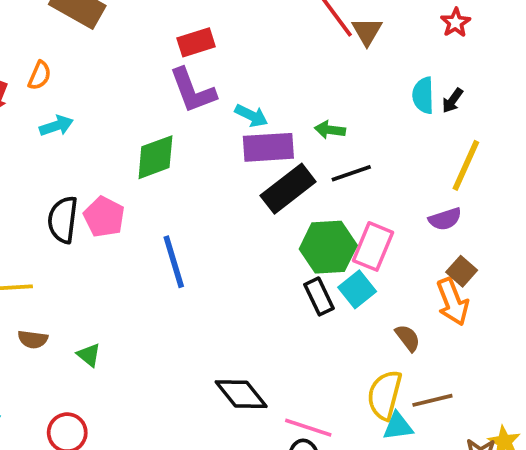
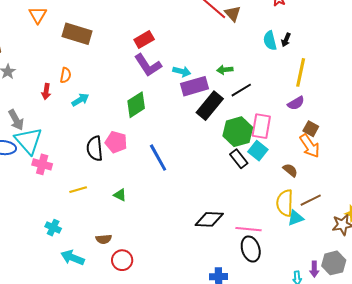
brown semicircle: (33, 339) -> (104, 239), moved
green triangle: (89, 355) -> (120, 195), moved
black diamond: (241, 394) -> (209, 219), turned -36

